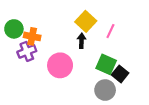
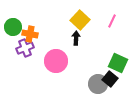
pink line: (110, 31) -> (112, 21), moved
green square: (106, 64) -> (118, 63), moved
black square: (120, 74) -> (110, 79), moved

